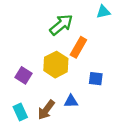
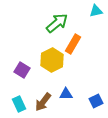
blue square: (96, 79) -> (96, 101), moved, turned -32

